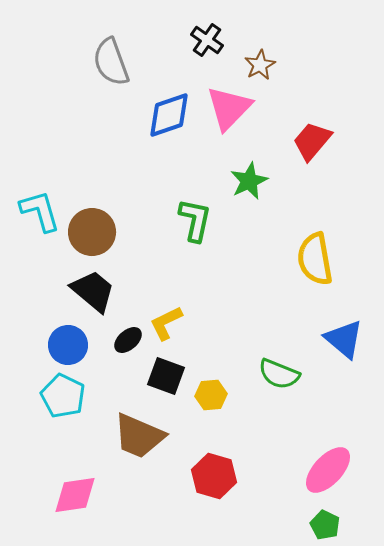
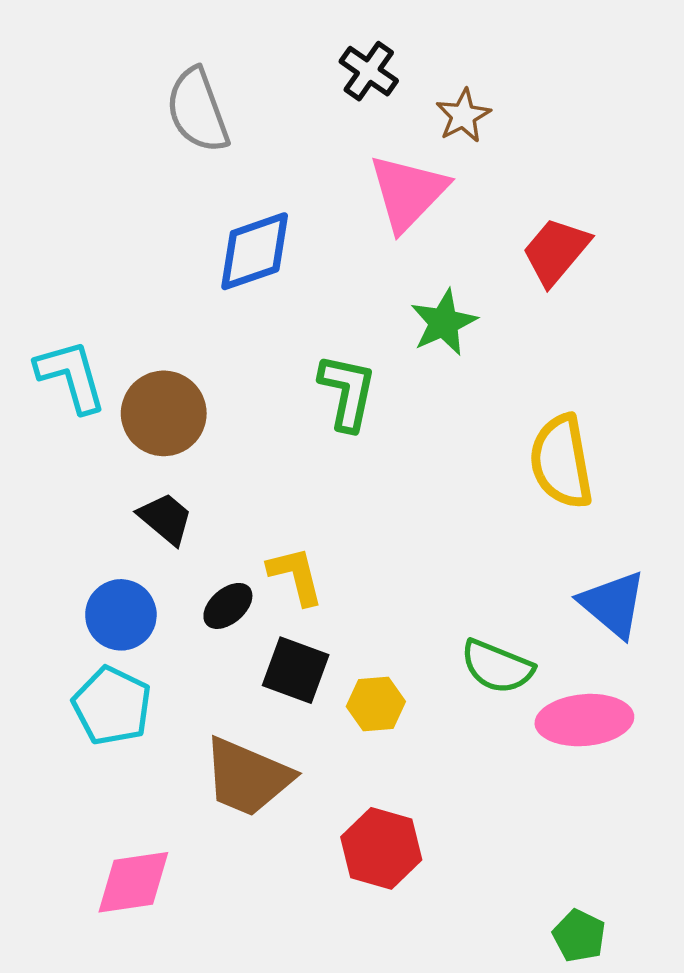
blue diamond: (169, 115) -> (255, 251), moved
black trapezoid: (93, 291) -> (166, 519), size x0.7
yellow L-shape: (166, 323) -> (296, 576), turned 102
pink ellipse: (328, 470) -> (584, 720), moved, turned 42

